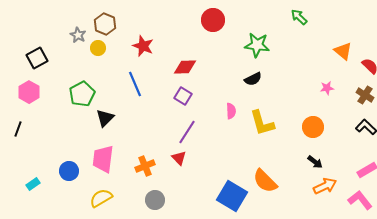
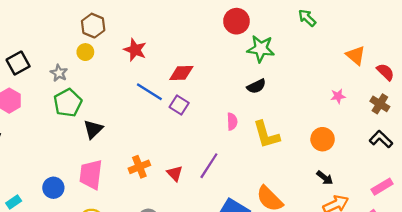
red circle: (213, 20) -> (236, 21), moved
gray star: (78, 35) -> (59, 73), moved
blue line: (135, 84) -> (149, 92), moved, turned -35
purple line: (187, 132) -> (209, 166), moved
orange cross: (145, 166) -> (139, 167), moved

